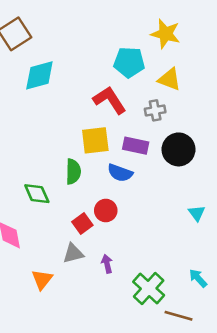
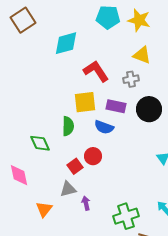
cyan pentagon: (129, 62) -> (108, 17), moved
cyan diamond: (39, 75) -> (66, 43), moved
purple arrow: (107, 264) -> (86, 203), moved
green cross: (149, 289) -> (126, 216), turned 30

